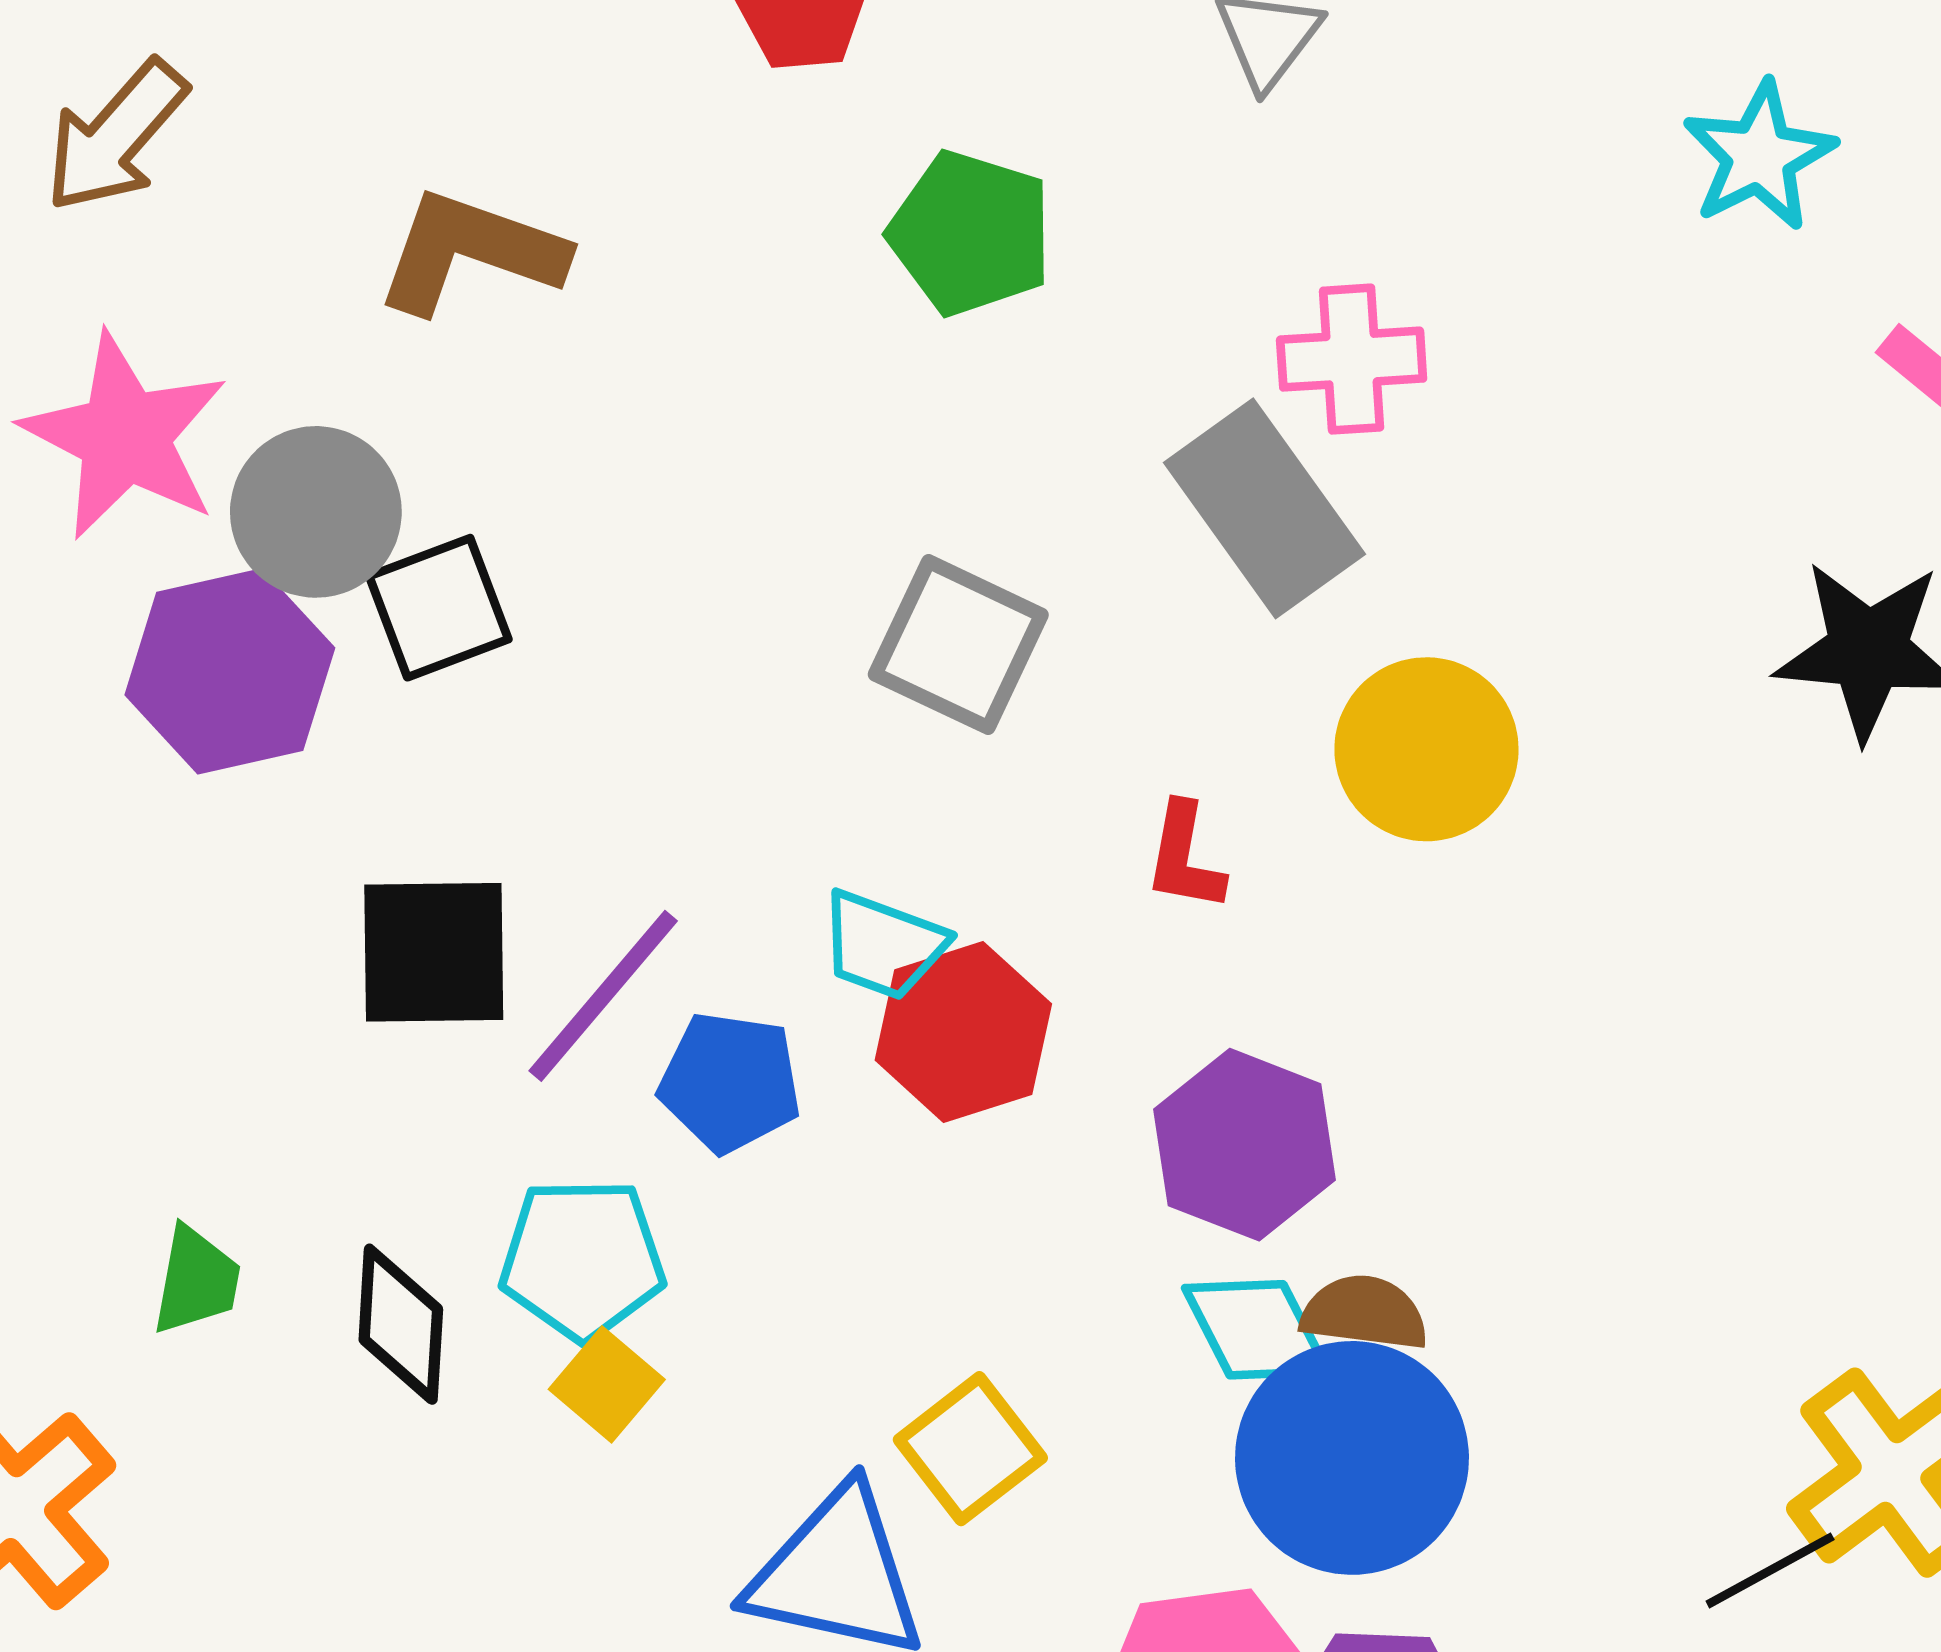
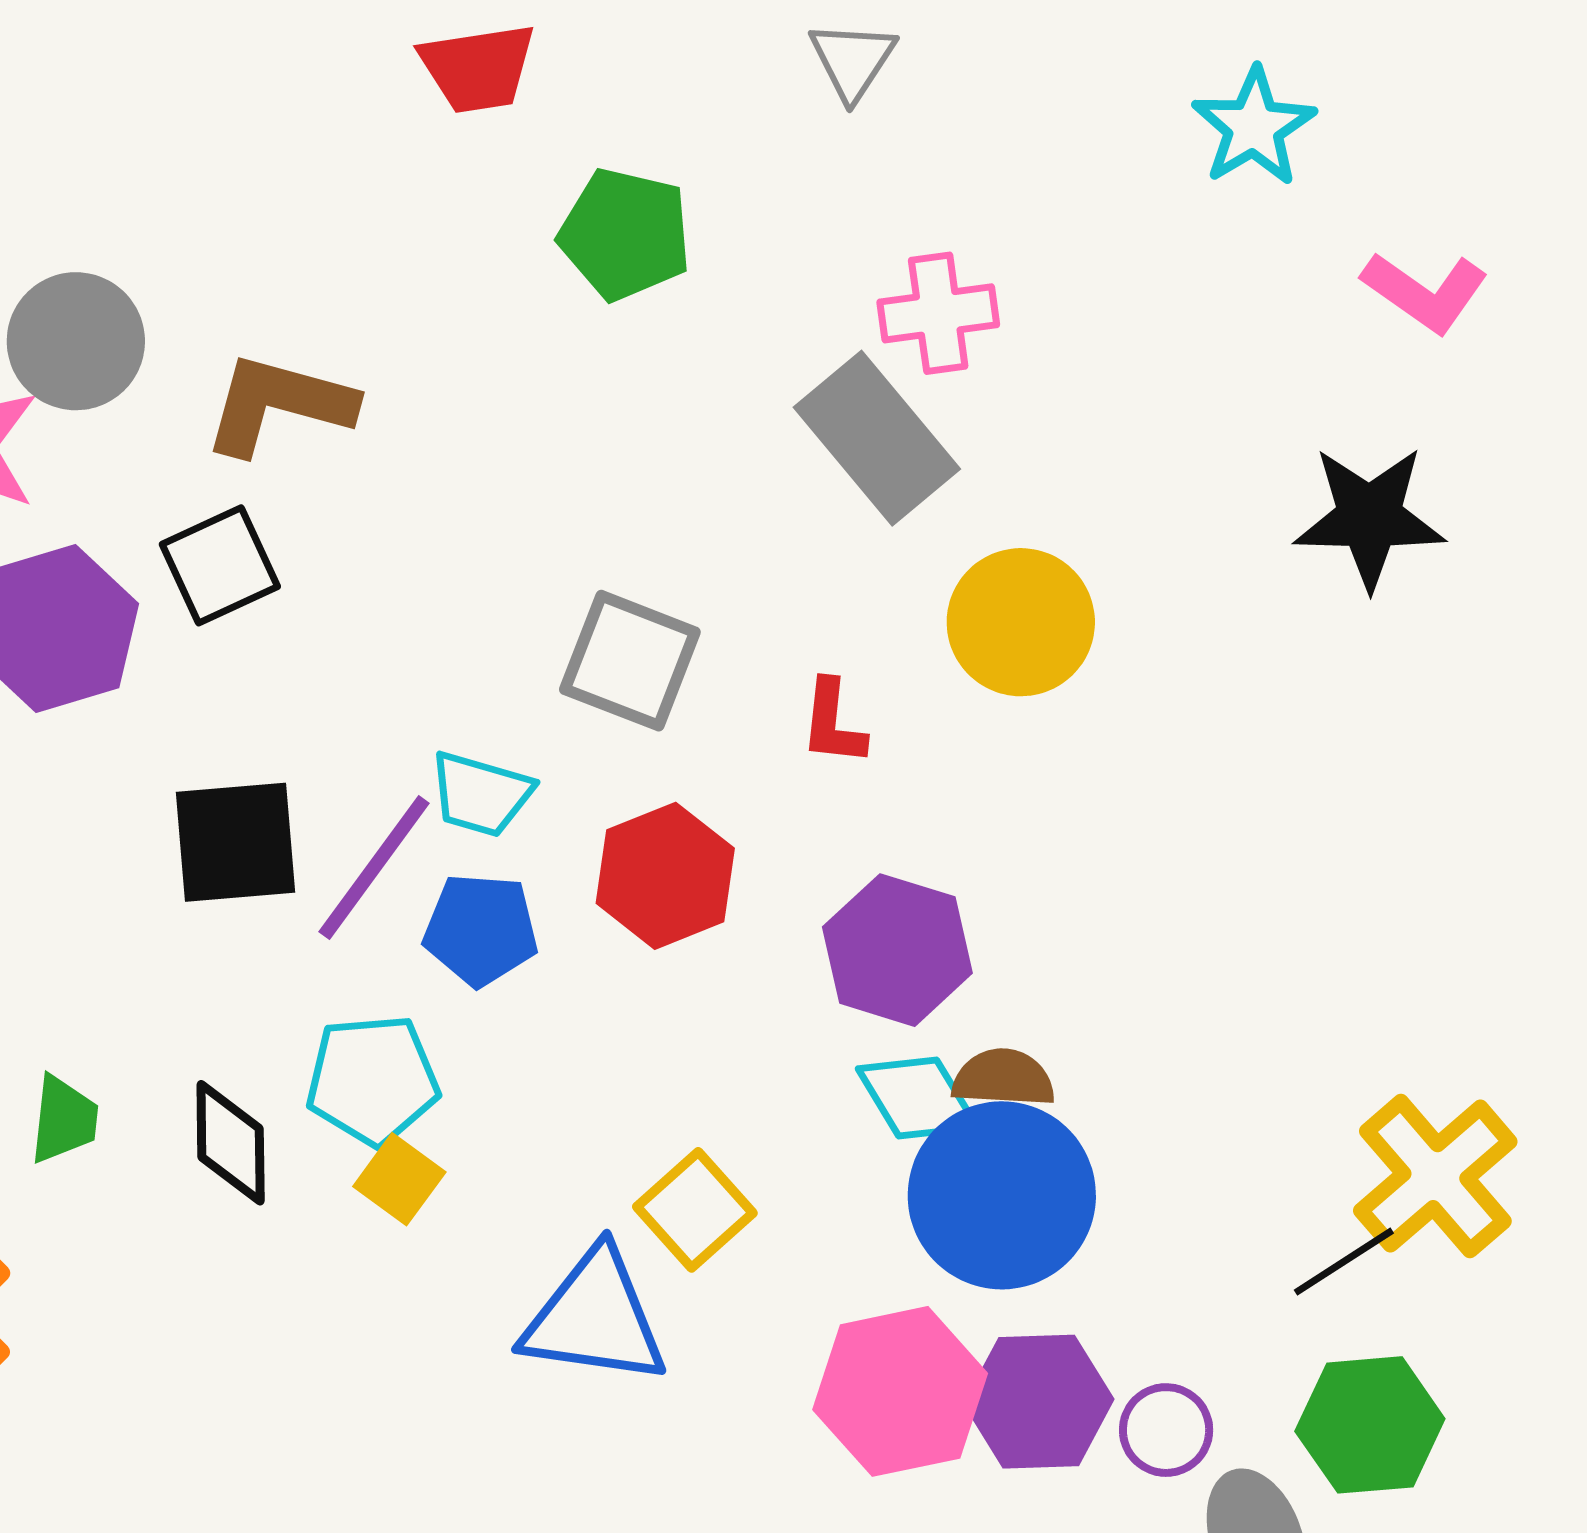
brown L-shape: (471, 252) -> (279, 404), moved
gray circle: (316, 512) -> (76, 341), moved
gray square: (958, 645) -> (630, 661), moved
cyan trapezoid: (883, 945) -> (481, 794), moved

